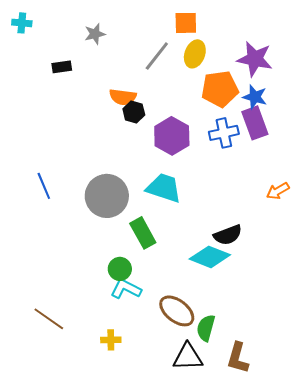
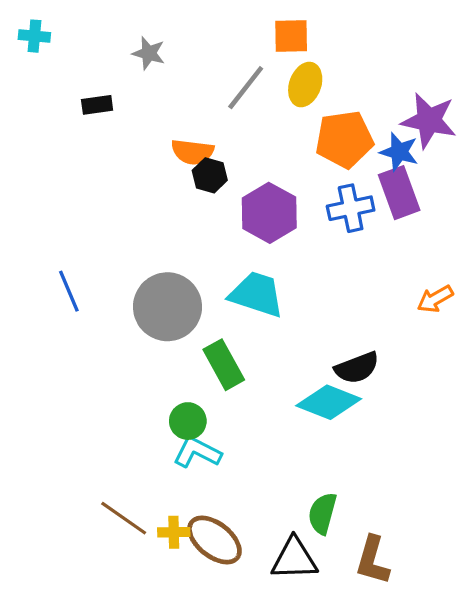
gray star: (95, 34) -> (149, 53), turned 30
purple star: (255, 59) -> (429, 121), moved
brown ellipse: (177, 311) -> (214, 540), moved
brown line: (49, 319) -> (124, 518), moved

